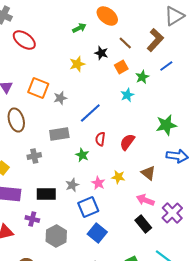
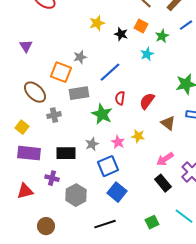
black star: (101, 53) -> (121, 34), moved
orange square: (121, 67) -> (141, 26), turned -32
orange square: (38, 88) -> (61, 72), moved
brown ellipse: (16, 120) -> (35, 92), moved, turned -30
green star: (82, 155) -> (102, 114), size x1.5
brown triangle: (148, 173) -> (168, 123), moved
pink arrow: (145, 200) -> (165, 159), turned -54

